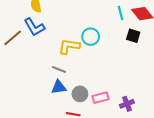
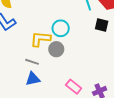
gray circle: (80, 94) -> (56, 49), moved
pink rectangle: (100, 98) -> (74, 87), turned 56

